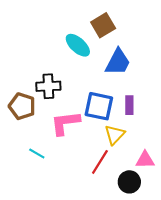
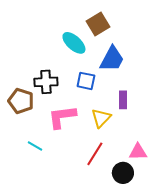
blue square: (99, 106) -> (86, 81), moved, size x0.7
yellow triangle: (115, 135) -> (101, 118), moved

